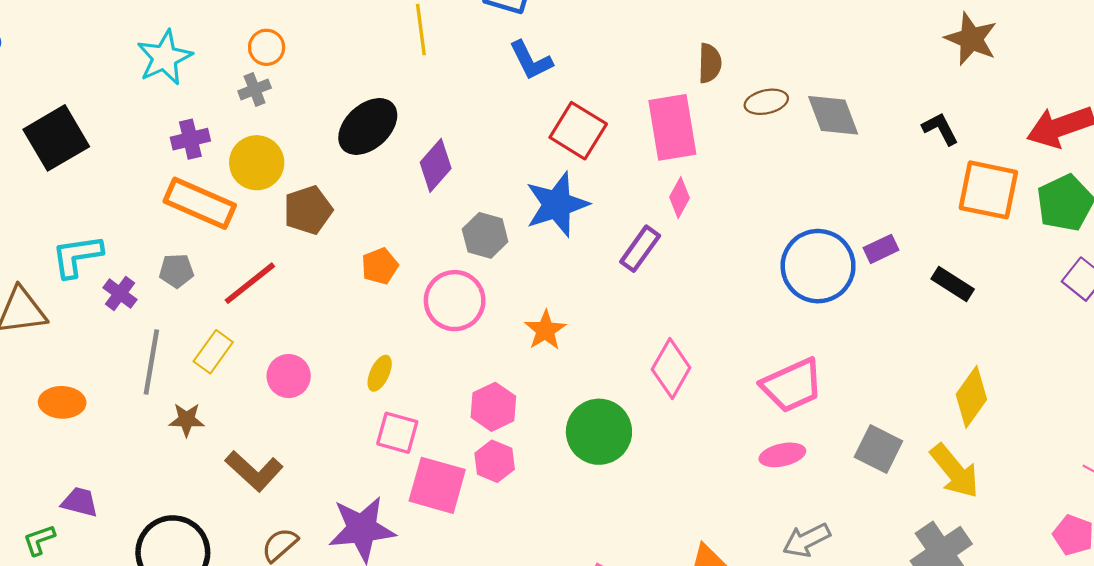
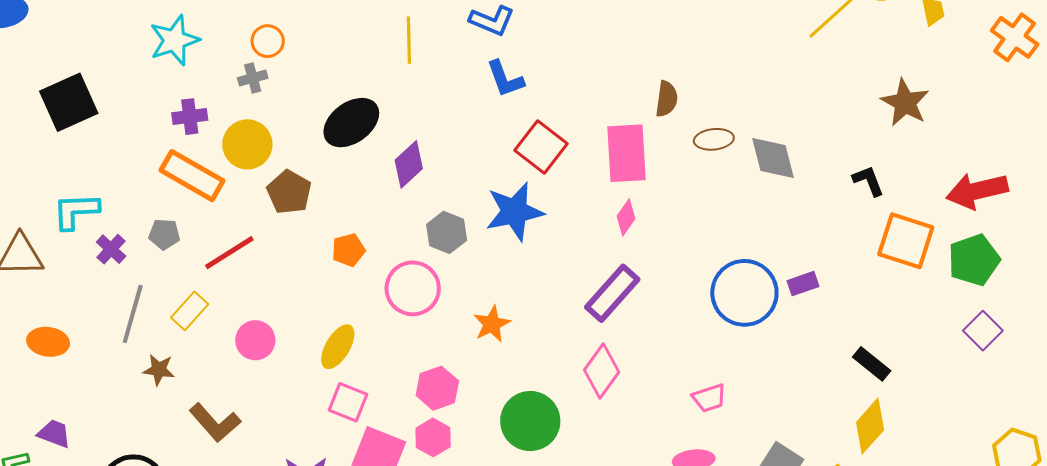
brown pentagon: (308, 210) -> (289, 192), turned -30
purple rectangle: (640, 249) -> (612, 293), moved, size x1.4
black rectangle: (953, 284) -> (872, 364), moved
yellow ellipse: (380, 373) -> (338, 347), size x1.4
pink trapezoid: (792, 385) -> (709, 398), size x0.6

